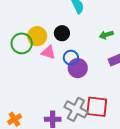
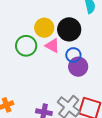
black circle: (62, 33) -> (69, 29), size x1.5
green circle: (22, 43) -> (26, 46), moved

